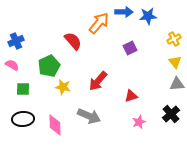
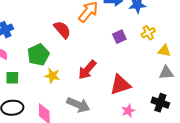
yellow cross: (174, 39) -> (148, 33), moved
yellow triangle: (175, 62) -> (164, 51), turned -40
red triangle: (131, 96) -> (120, 85), size x1.6
black cross: (171, 114) -> (160, 103), turned -30

